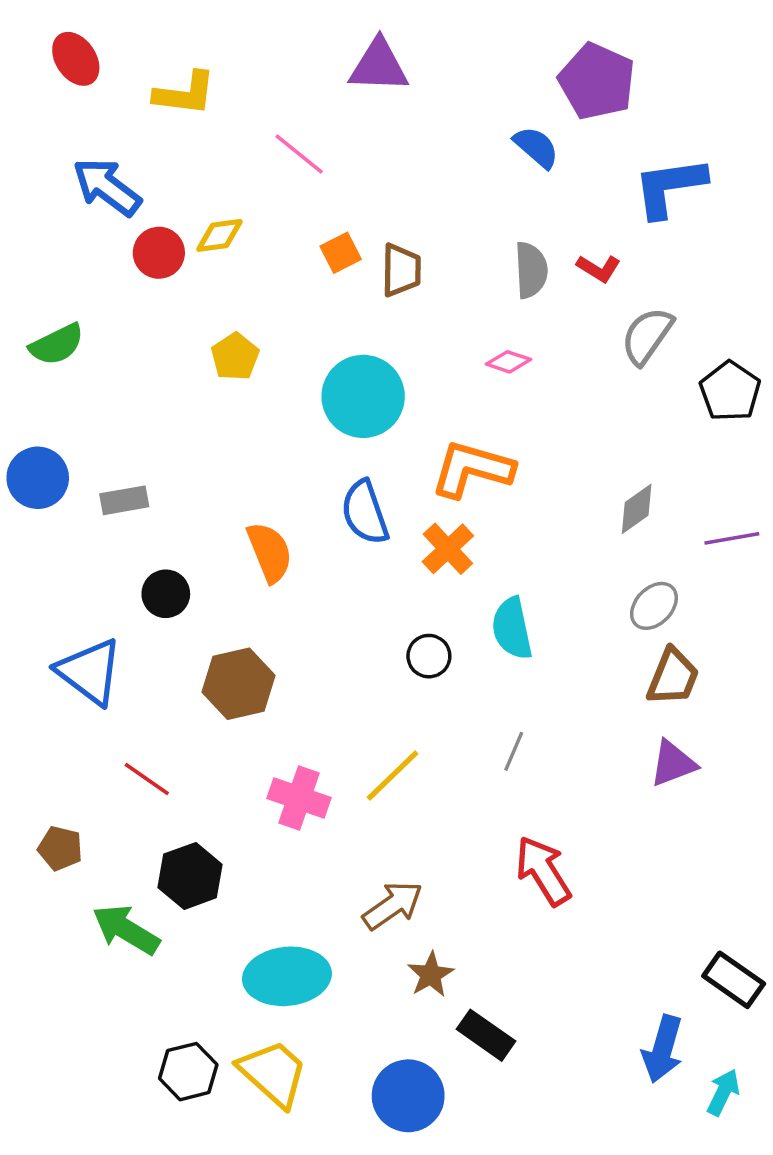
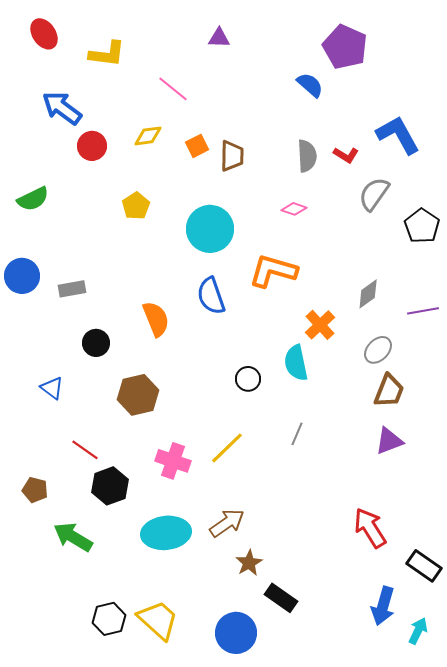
purple triangle: (379, 66) -> (219, 38), size x0.6
blue L-shape: (670, 187) -> (398, 135), moved, turned 69
yellow diamond: (219, 235) -> (148, 136), moved
orange cross: (448, 549) -> (320, 325), moved
blue triangle: (90, 672) -> (52, 388), size x0.6
red arrow: (543, 871) -> (370, 528), moved
black hexagon: (190, 876) -> (110, 486), moved
cyan ellipse: (287, 976) -> (166, 533), moved

